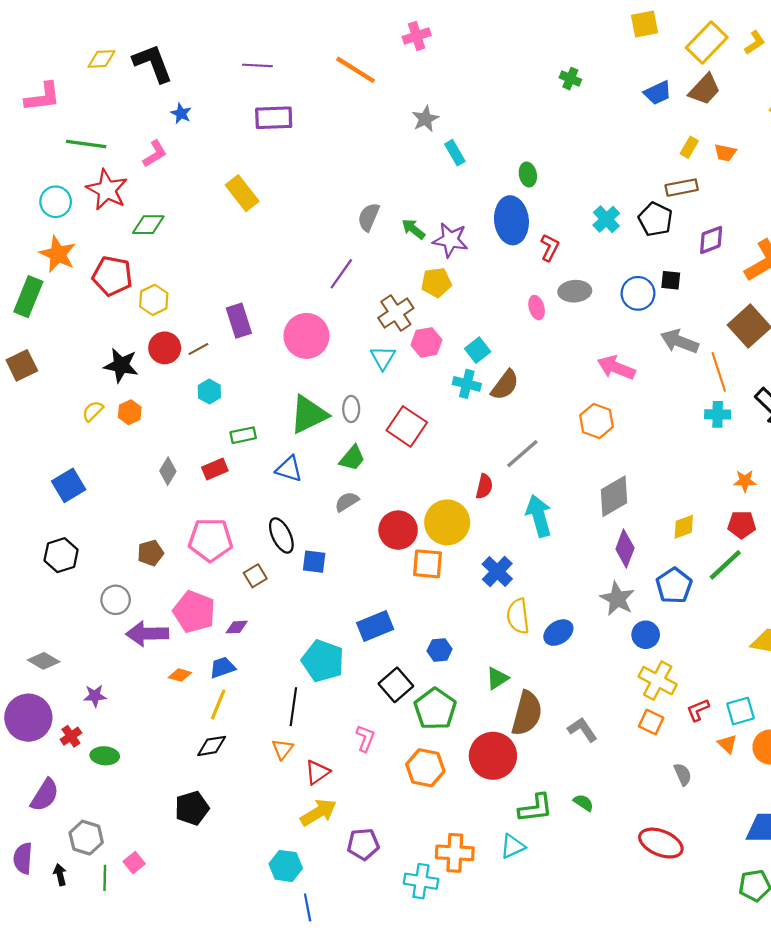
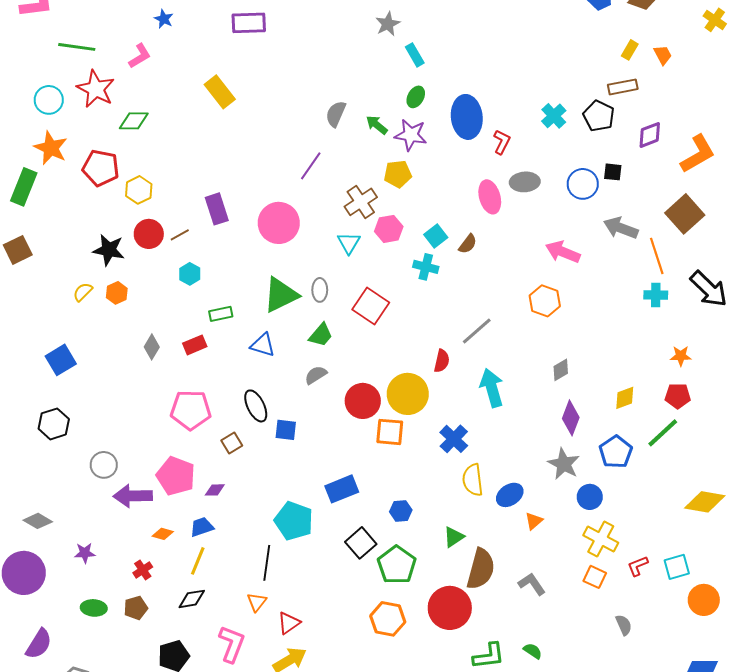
orange trapezoid: (725, 153) -> (663, 55), turned -130
green ellipse: (528, 174) -> (416, 97), moved, turned 40
pink ellipse: (537, 308) -> (490, 197), size x1.5
brown semicircle: (505, 385) -> (468, 244), moved, size x0.7
gray diamond: (614, 496) -> (561, 370), size x0.6
brown pentagon: (150, 553) -> (136, 608), moved
red cross: (71, 736) -> (143, 570), moved
pink L-shape: (365, 738) -> (232, 644), moved, size x1.5
orange triangle: (727, 744) -> (534, 521), moved, turned 36

